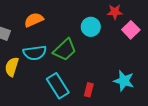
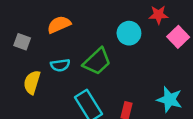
cyan semicircle: (35, 53) -> (60, 65), size x0.7

